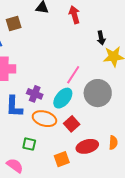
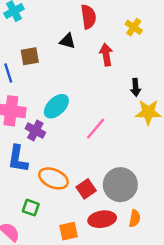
gray circle: (98, 93) -> (120, 185), moved
purple cross: (35, 94) -> (35, 131), moved
cyan ellipse: (63, 98) -> (56, 106), moved

